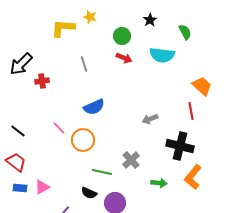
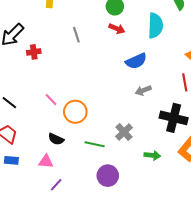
cyan semicircle: (162, 55) -> (155, 26), turned -95
blue semicircle: (94, 107) -> (136, 61), moved
pink triangle: (42, 187) -> (46, 161), moved, turned 35
black semicircle: (89, 193) -> (56, 139), moved

